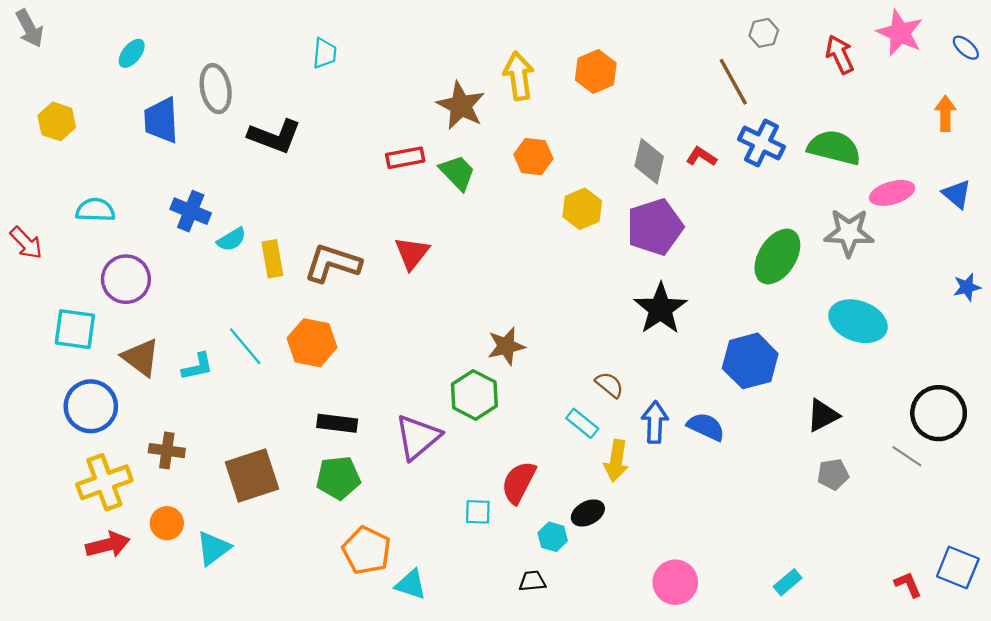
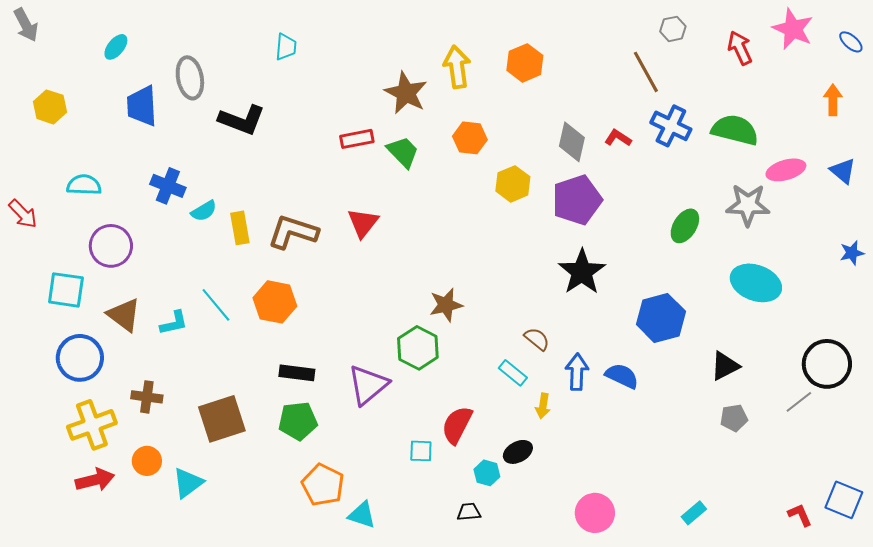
green ellipse: (777, 256) -> (685, 226), size x0.7
gray line: (907, 456) -> (799, 402), turned -72
yellow arrow: (616, 461) -> (543, 406), size x0.7

